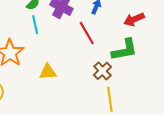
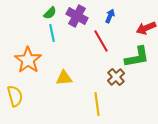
yellow line: (110, 99) -> (97, 104), moved

